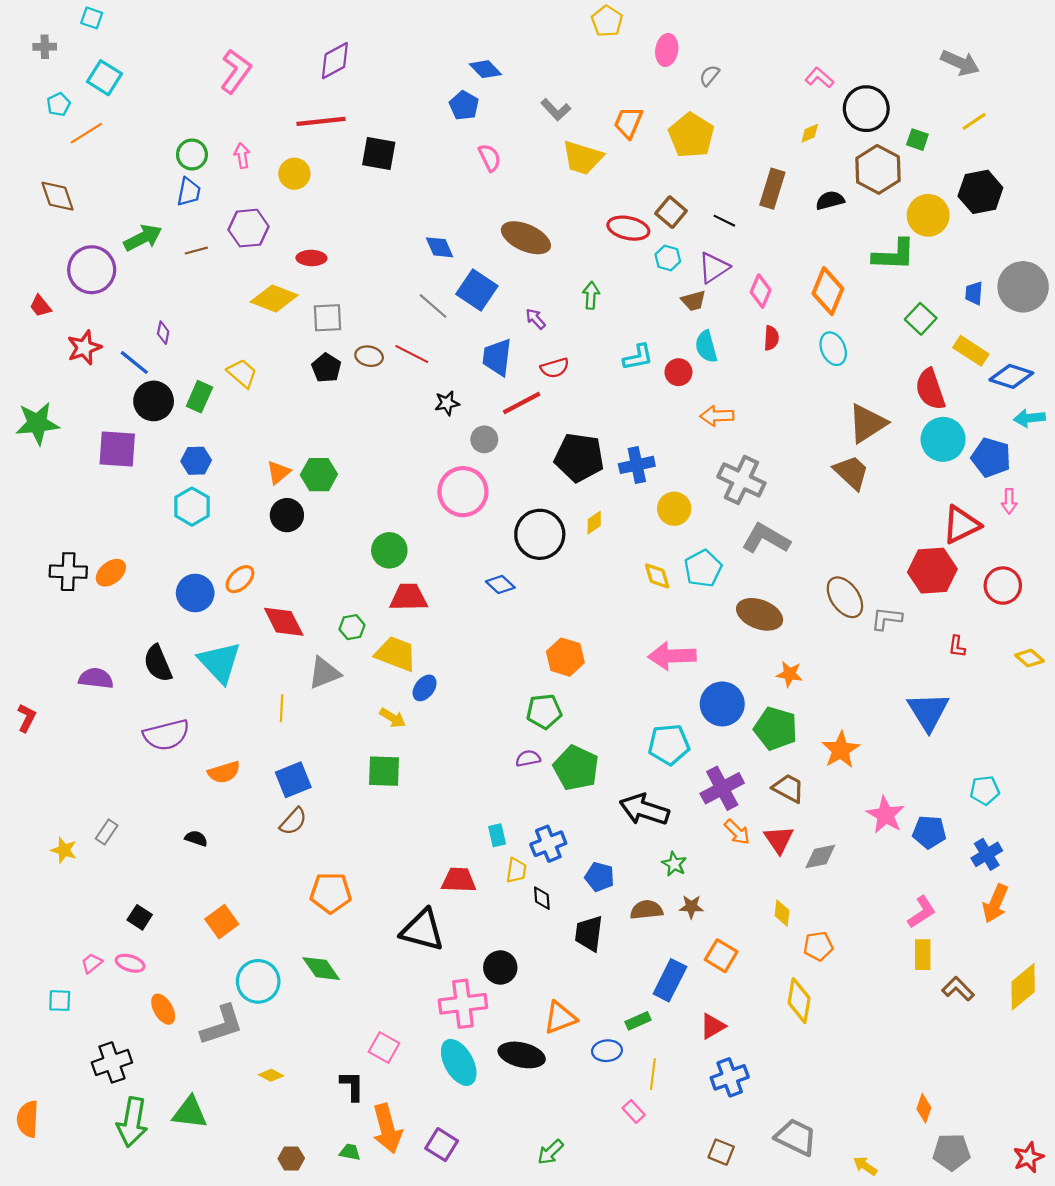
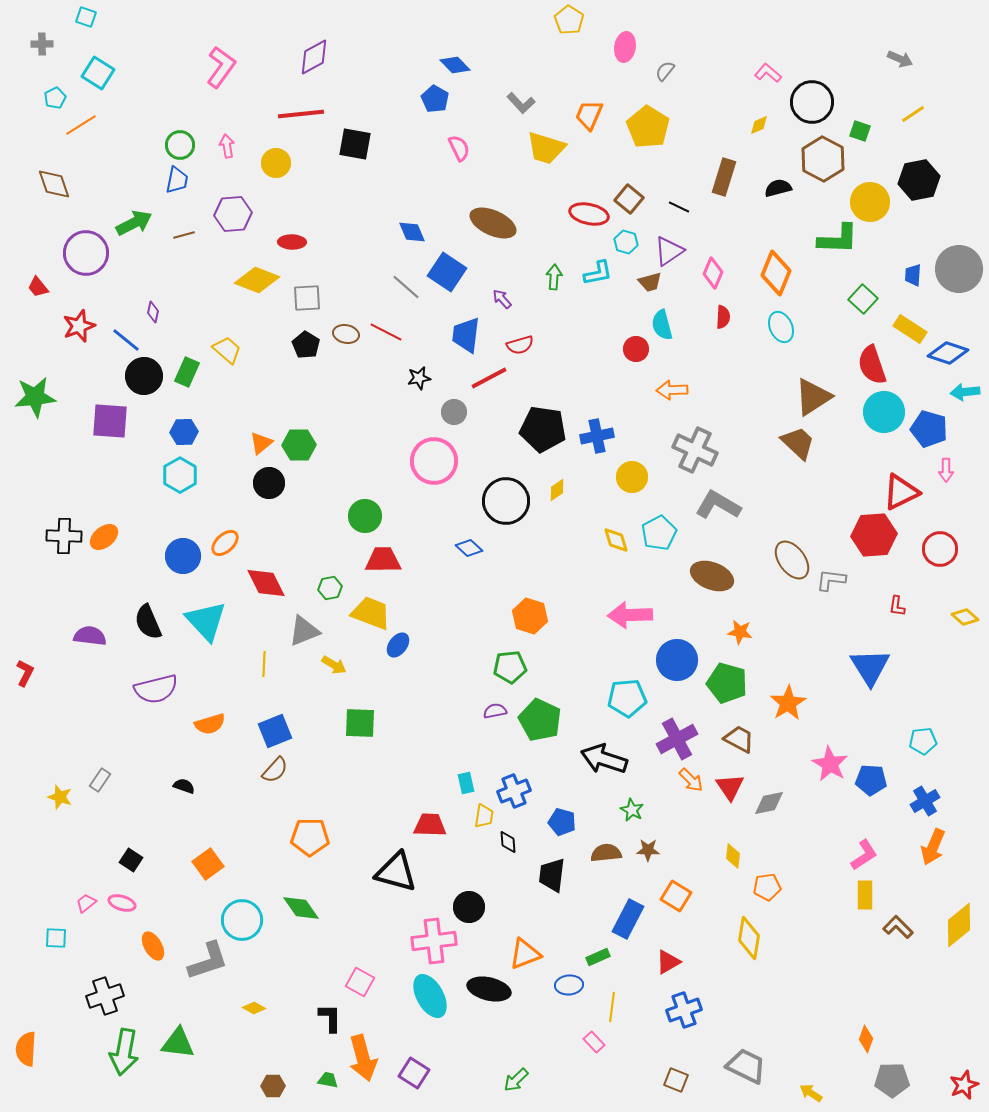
gray arrow: (960, 63) -> (900, 59), size x0.7
cyan L-shape: (638, 357) -> (598, 273), moved
yellow arrow: (393, 718) -> (334, 665), moved

